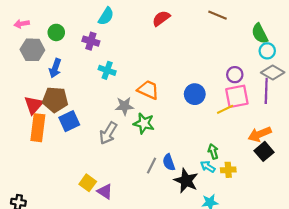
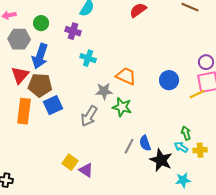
blue arrow: (55, 68) -> (40, 56), size x1.4
red triangle: (34, 105) -> (20, 75), moved

